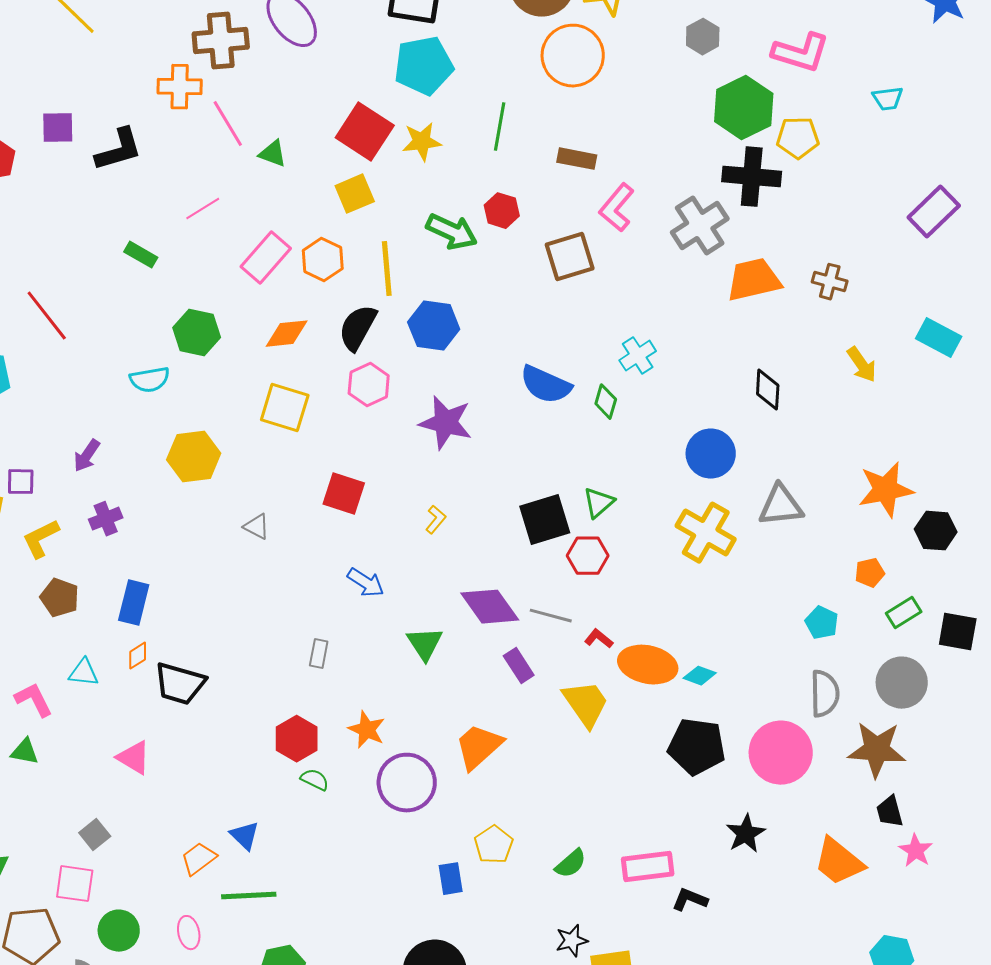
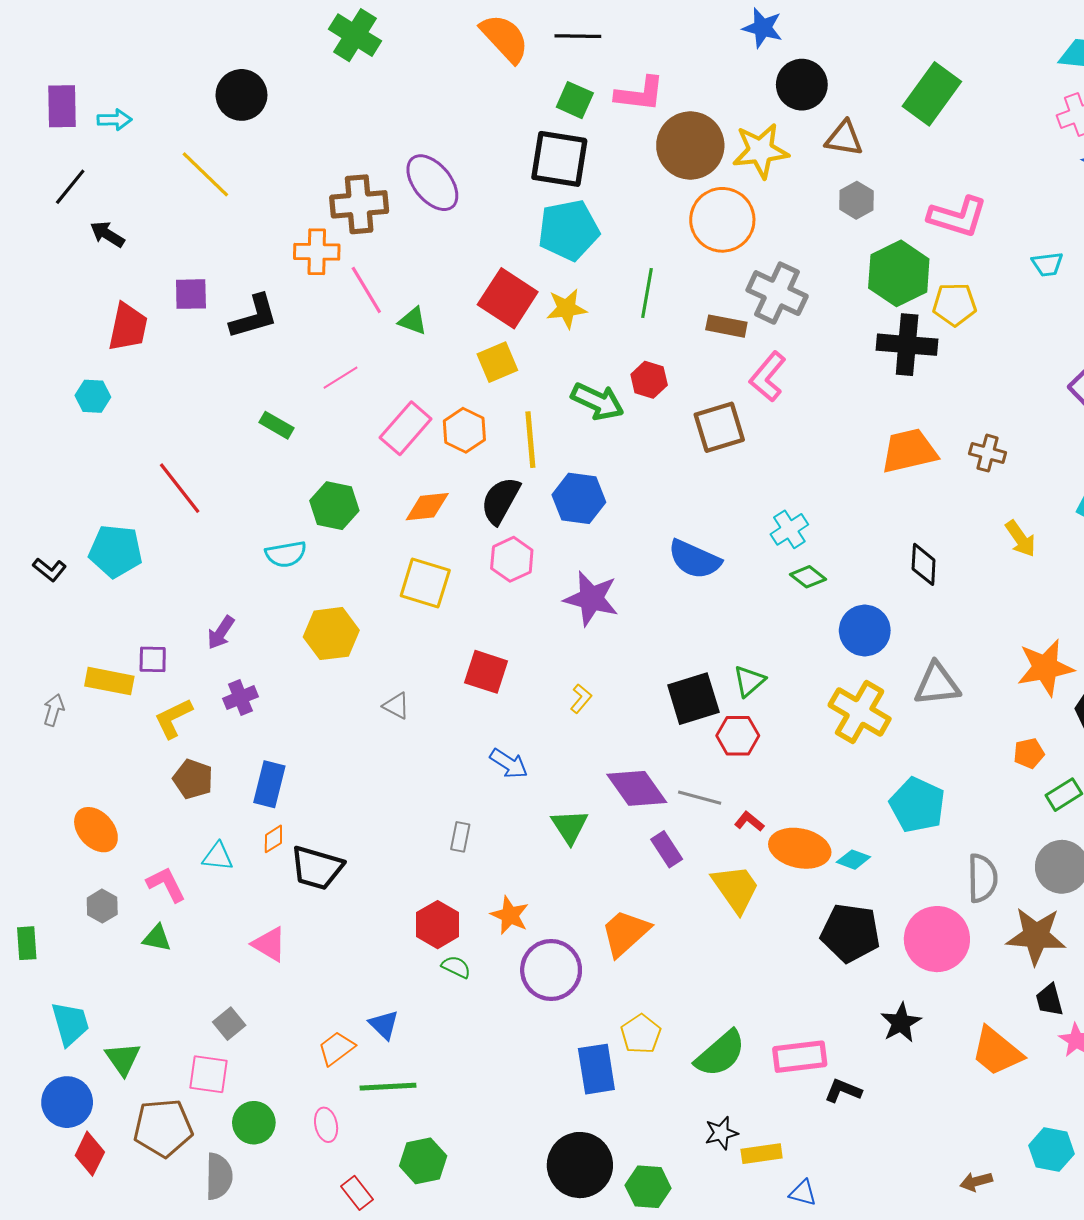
gray cross: (700, 226) -> (777, 293), moved, turned -32
green diamond: (606, 402) -> (808, 577), moved, turned -68
cyan pentagon: (822, 623) -> (917, 805), moved, size x1.6
green semicircle: (571, 864) -> (720, 1054), size x1.6
blue rectangle: (451, 879) -> (596, 1069), size x1.5

